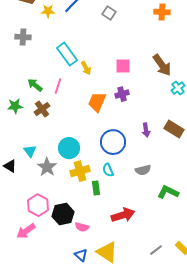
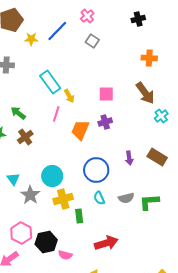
orange cross: (162, 12) -> (149, 58), moved
pink line: (58, 86) -> (56, 114), moved
cyan semicircle: (108, 170) -> (99, 198), moved
green L-shape: (168, 192) -> (149, 202), moved, turned -30

